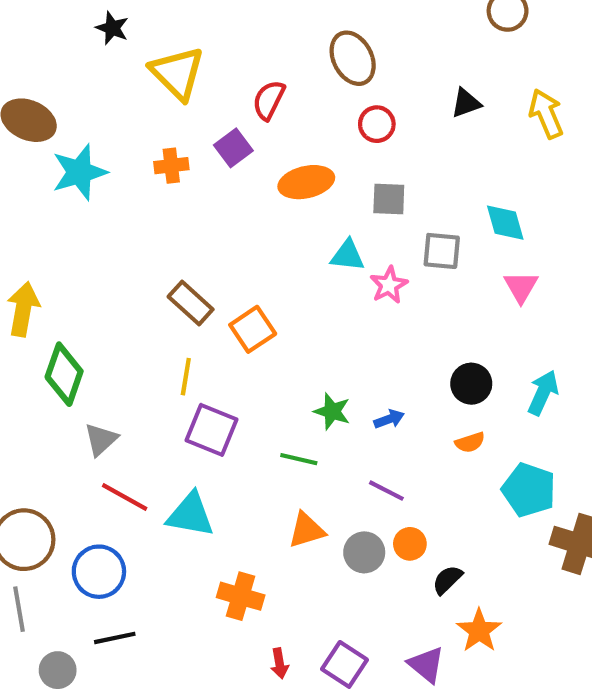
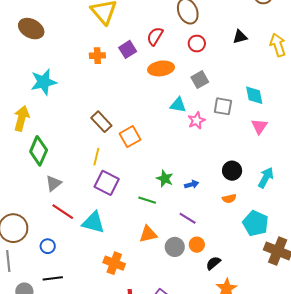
red semicircle: (269, 100) -> (155, 36), moved
cyan star: (79, 172) -> (44, 82), moved
gray square: (389, 199) -> (200, 80), turned -36
blue circle: (99, 572) -> (48, 246), size x0.6

